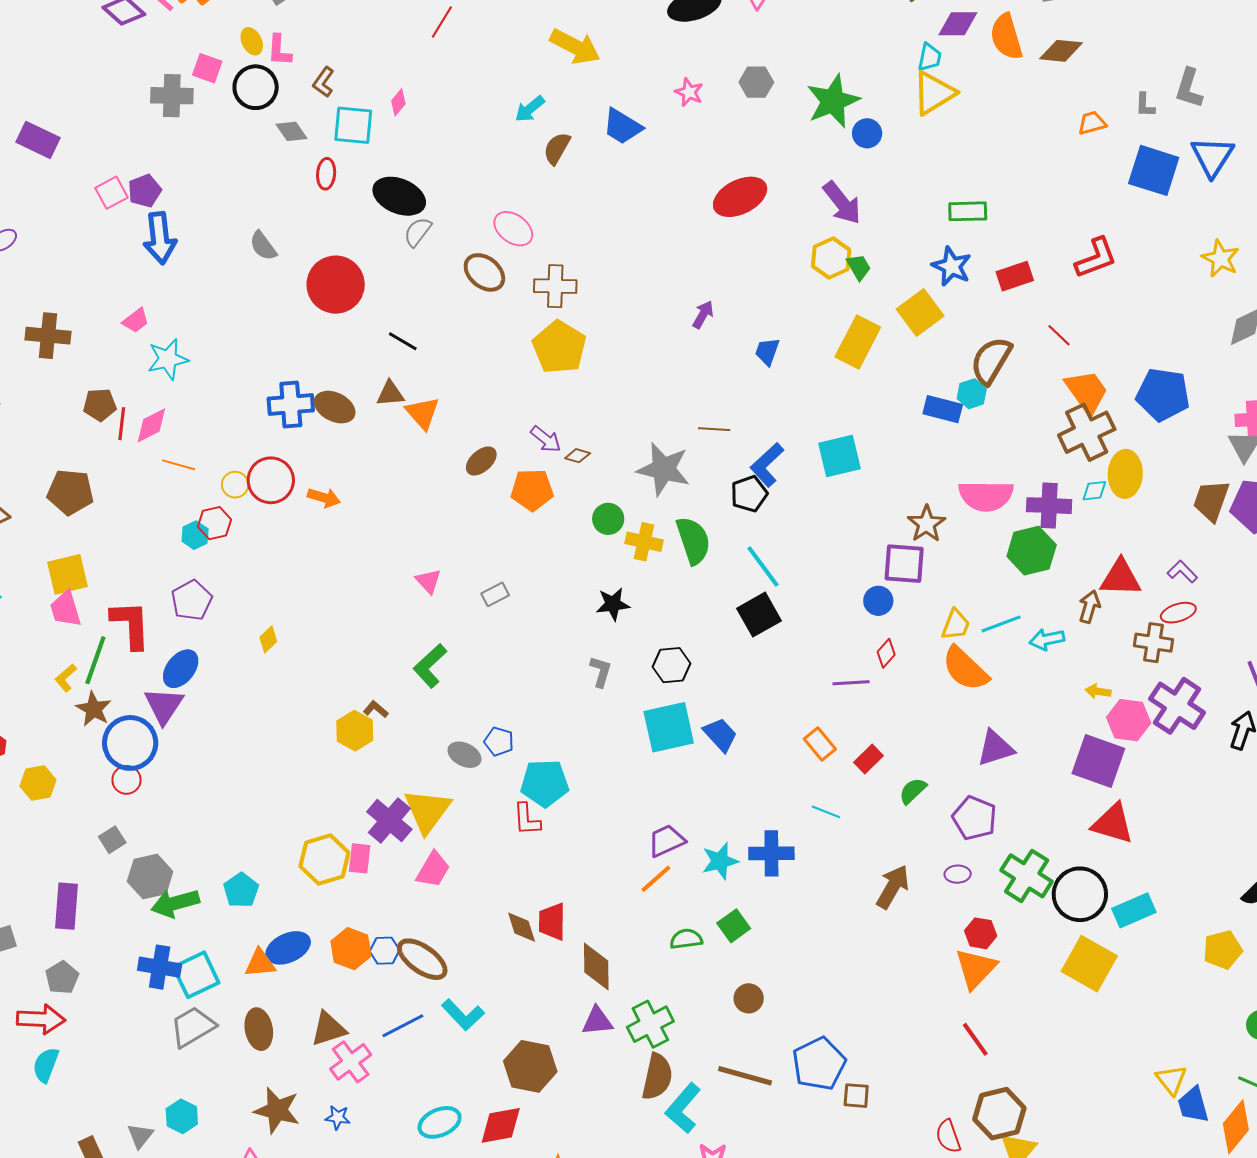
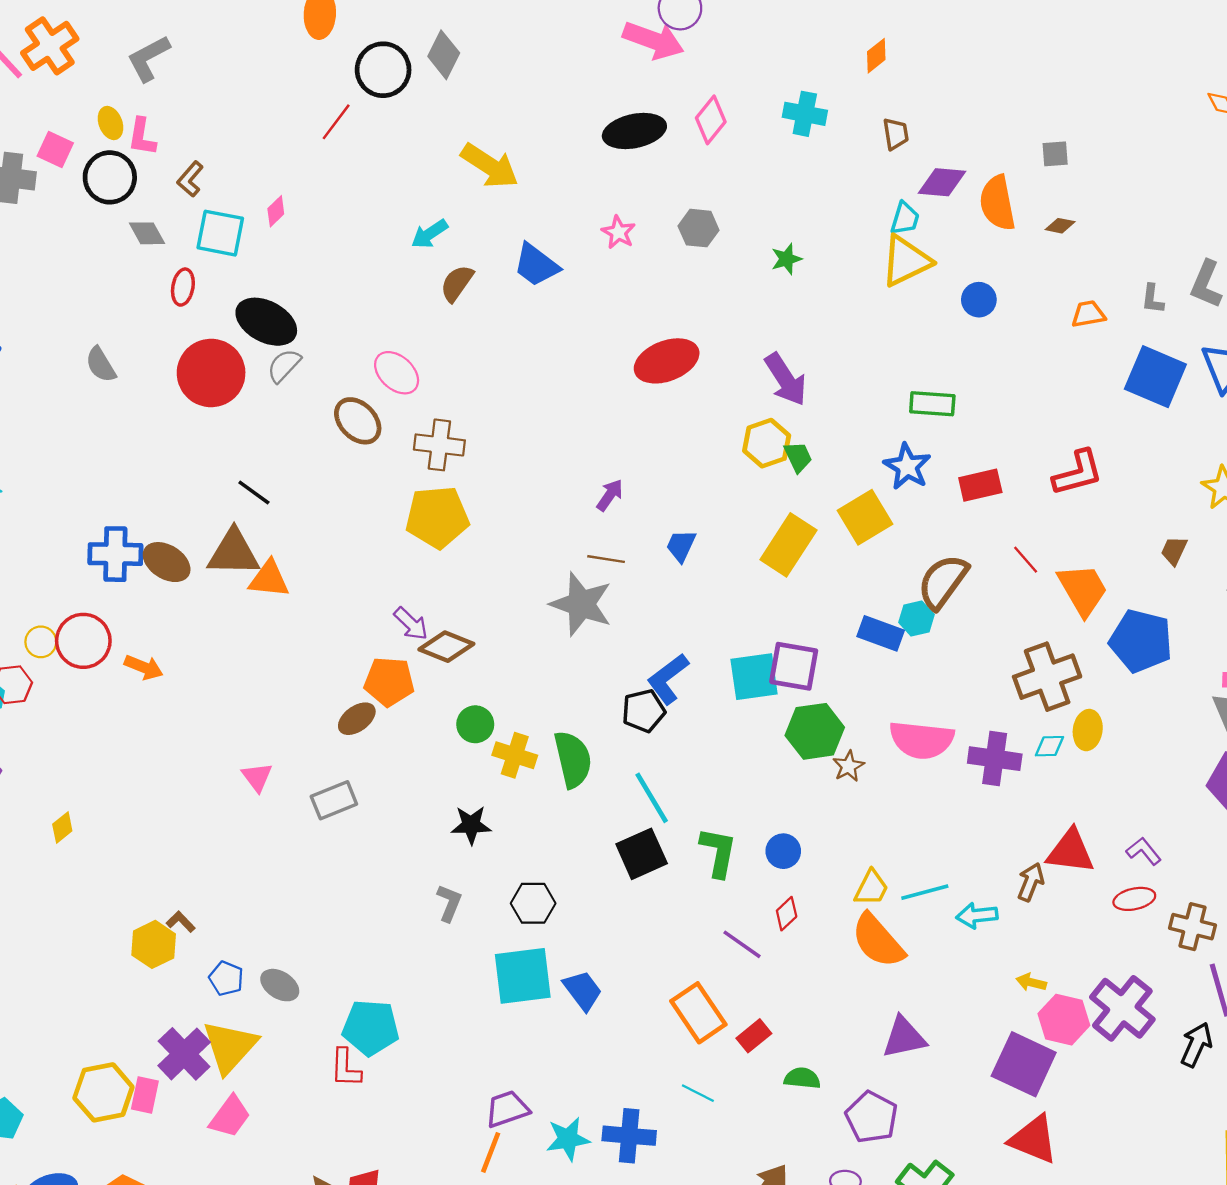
brown diamond: (1061, 51) -> (1060, 226), size x0.6
green star: (833, 101) -> (786, 259), size x0.5
blue circle: (867, 133) -> (979, 300), moved
red circle: (336, 285) -> (211, 373), moved
yellow pentagon: (559, 347) -> (437, 517), turned 30
orange trapezoid: (1087, 392) -> (1083, 590), moved
brown triangle: (390, 394) -> (233, 553), size x1.6
orange triangle: (423, 413) -> (269, 579), turned -48
brown line: (714, 429) -> (606, 559), moved
brown diamond: (578, 456) -> (446, 647), size x1.8
brown ellipse: (481, 461) -> (357, 719), moved
gray star: (663, 469) -> (581, 604), moved
yellow ellipse: (1125, 474) -> (1088, 730), size x0.7
brown trapezoid: (1211, 501) -> (1174, 551), moved, size x0.6
brown star: (926, 524) -> (849, 766), size x0.7
green hexagon: (1032, 551) -> (815, 731), moved
purple square: (904, 564) -> (794, 666), moved
gray rectangle: (495, 594) -> (334, 800), size x1.4
brown cross: (1153, 643) -> (1193, 927), moved
green L-shape: (430, 666) -> (718, 852), moved, turned 138
purple line: (851, 683) -> (742, 944), turned 33
blue pentagon: (499, 741) -> (226, 978), moved
orange rectangle: (820, 744) -> (698, 1013), size x1.5
green semicircle: (913, 791) -> (802, 1078), turned 44
orange line: (656, 879) -> (491, 1152), turned -33

